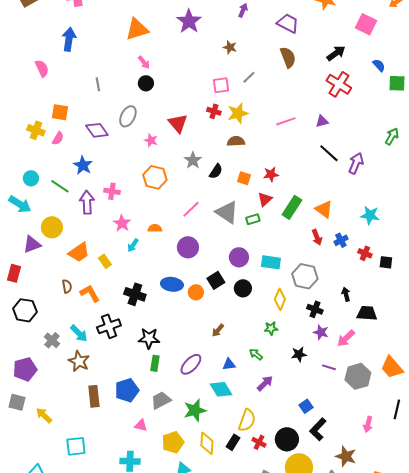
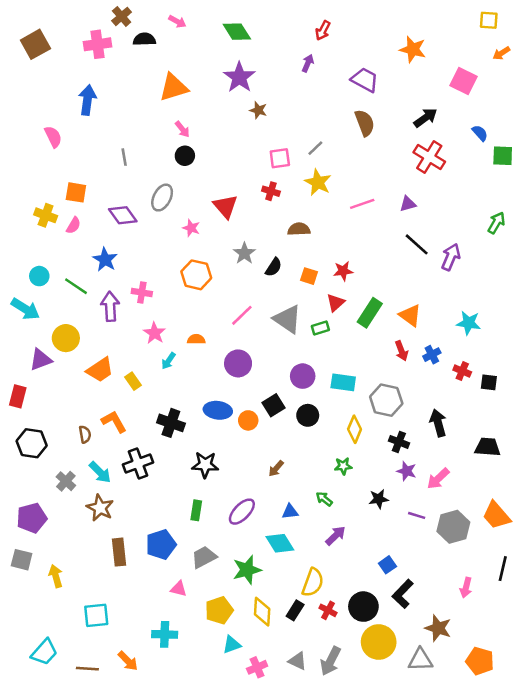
brown star: (230, 47) -> (258, 110), moved
yellow star: (238, 113) -> (318, 182), moved, turned -30
brown semicircle: (67, 286) -> (85, 434), moved
black arrow: (346, 294) -> (438, 423), size x1.5
black trapezoid: (367, 313) -> (488, 447), moved
black star: (149, 338) -> (205, 465), moved
yellow arrow: (44, 415) -> (56, 576), turned 30

